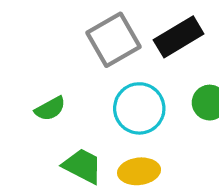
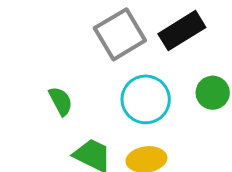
green semicircle: (50, 109) -> (61, 101), turned -88

